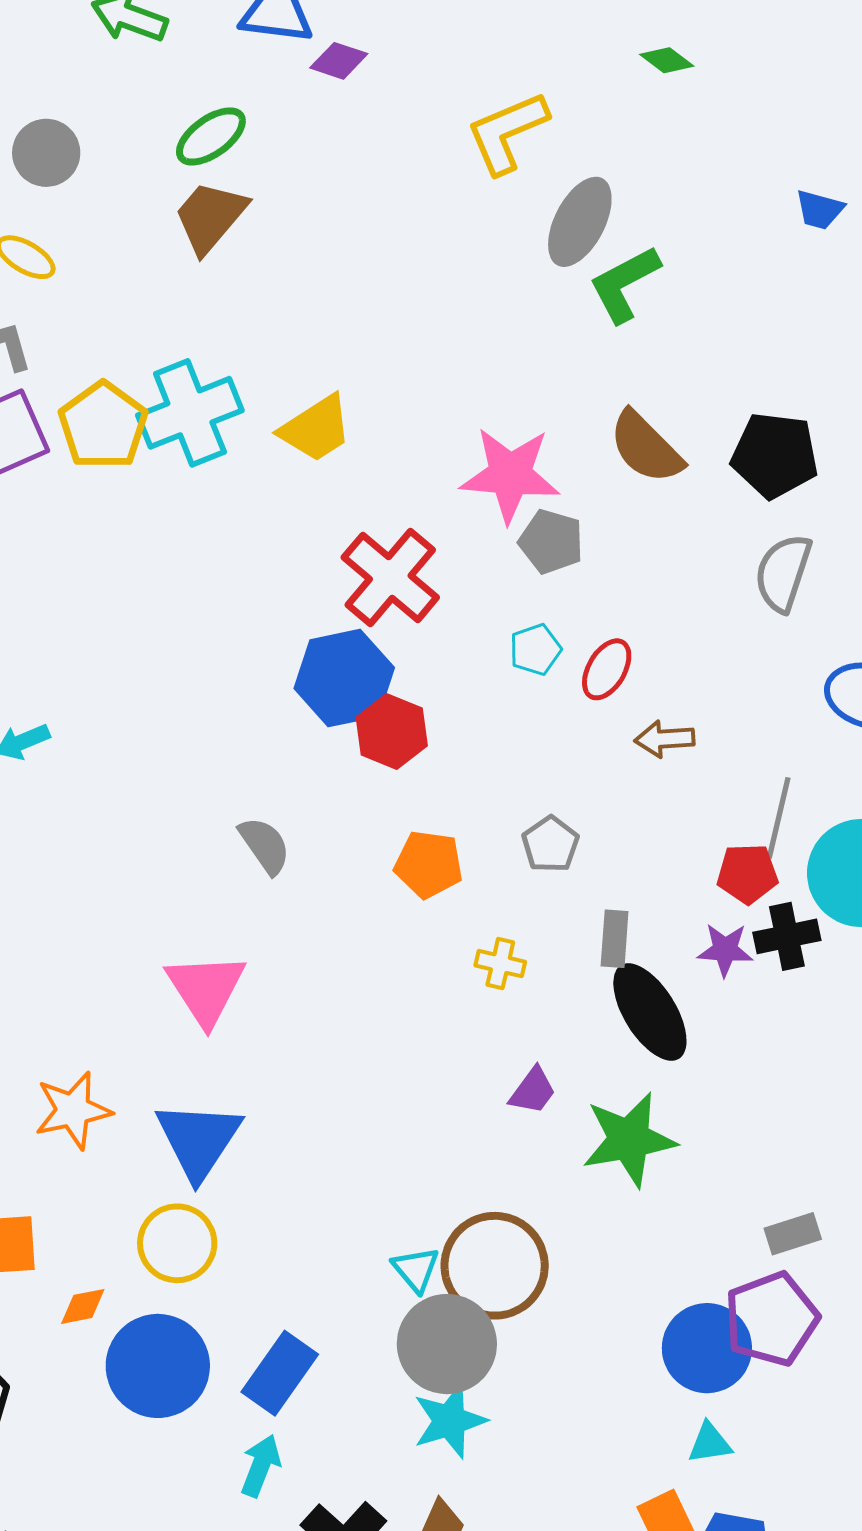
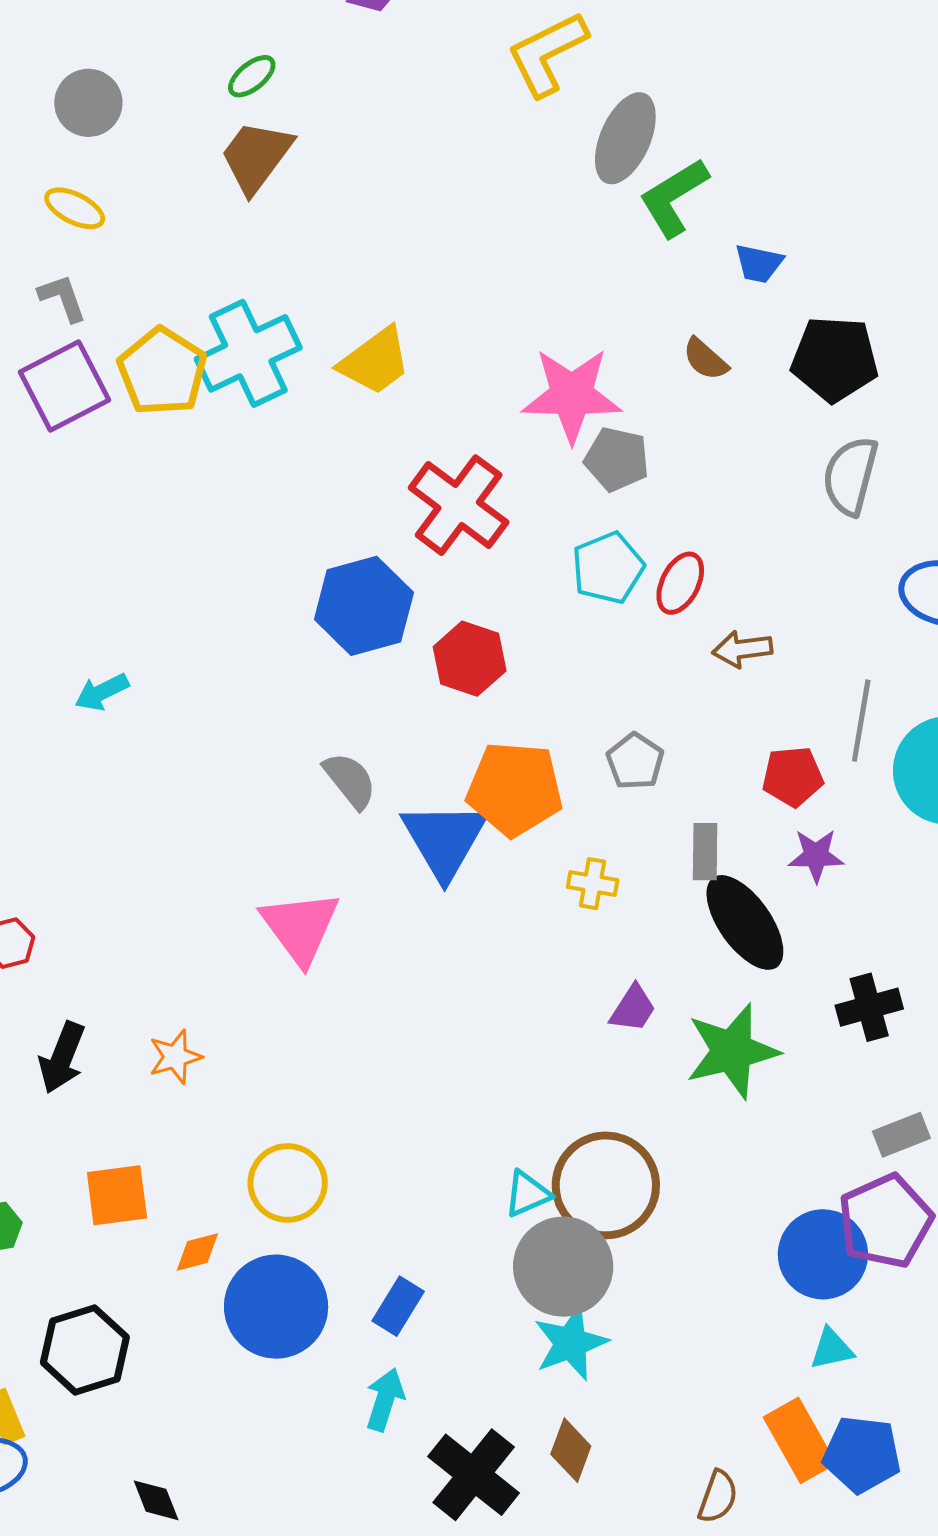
green ellipse: (211, 136) -> (252, 76), size x0.7
blue trapezoid: (820, 210) -> (759, 263), moved
brown semicircle: (646, 447) -> (705, 359), size x0.6
cyan pentagon: (535, 650) -> (608, 568), size x1.4
blue hexagon: (344, 678) -> (364, 606), moved
orange pentagon: (429, 864) -> (515, 789), size x1.4
red pentagon: (747, 874) -> (793, 776), moved
black cross: (787, 936) -> (869, 1007), moved
orange star: (73, 1110) -> (175, 1057), size x0.7
blue triangle: (198, 1140) -> (444, 840), moved
cyan triangle: (416, 1269) -> (527, 1194), turned 50
blue rectangle: (280, 1373) -> (398, 1306), size x0.7

